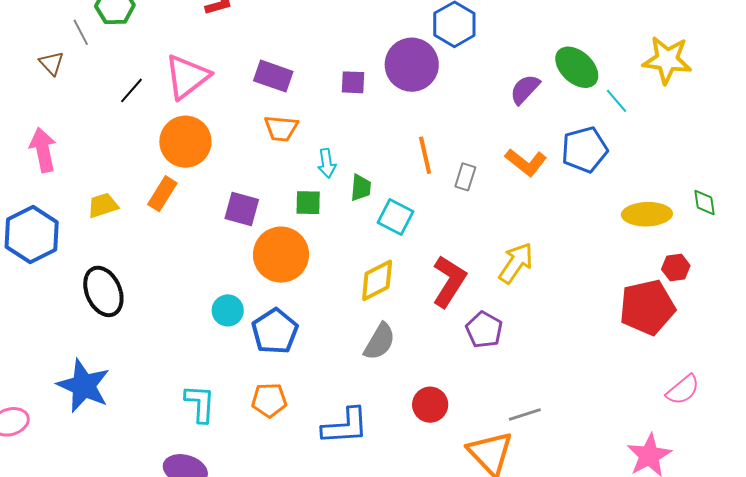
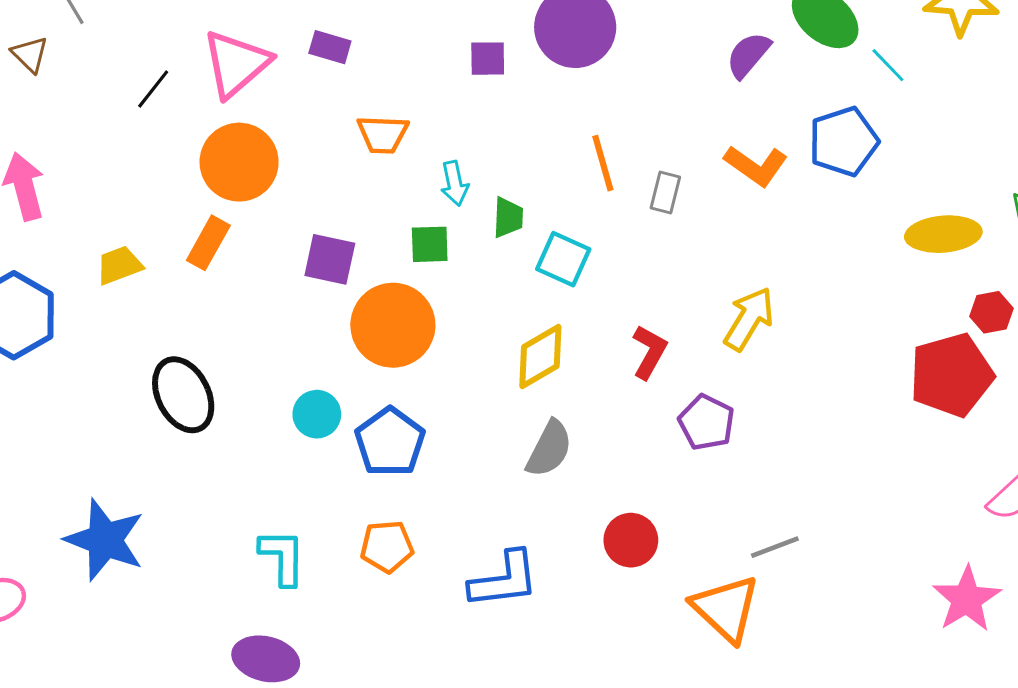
purple rectangle: (273, 76) -> (330, 47), moved, size x0.7
red L-shape: (449, 281) -> (649, 352), size x0.7
black ellipse: (103, 291) -> (183, 395), moved

